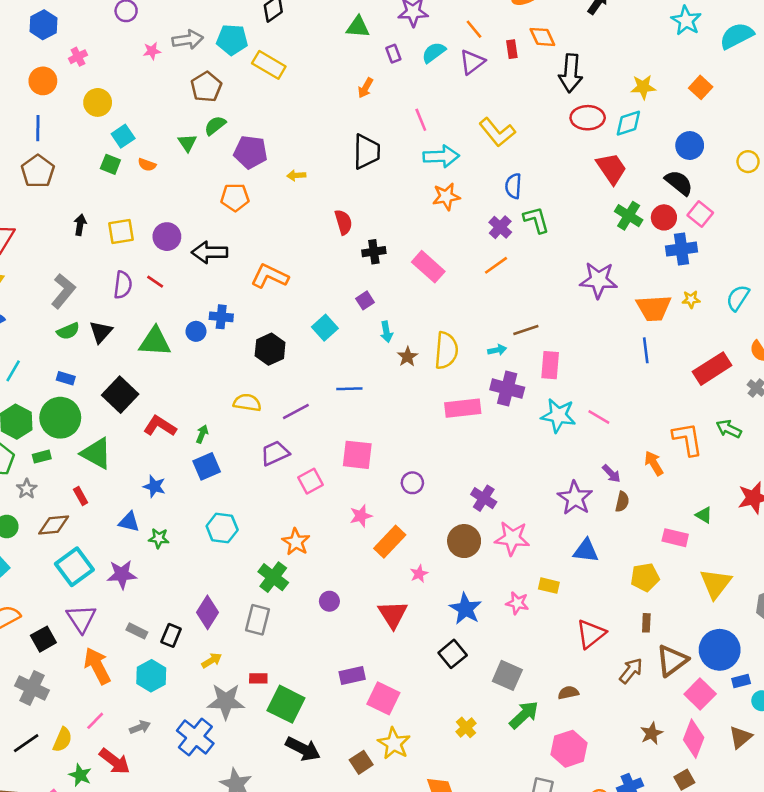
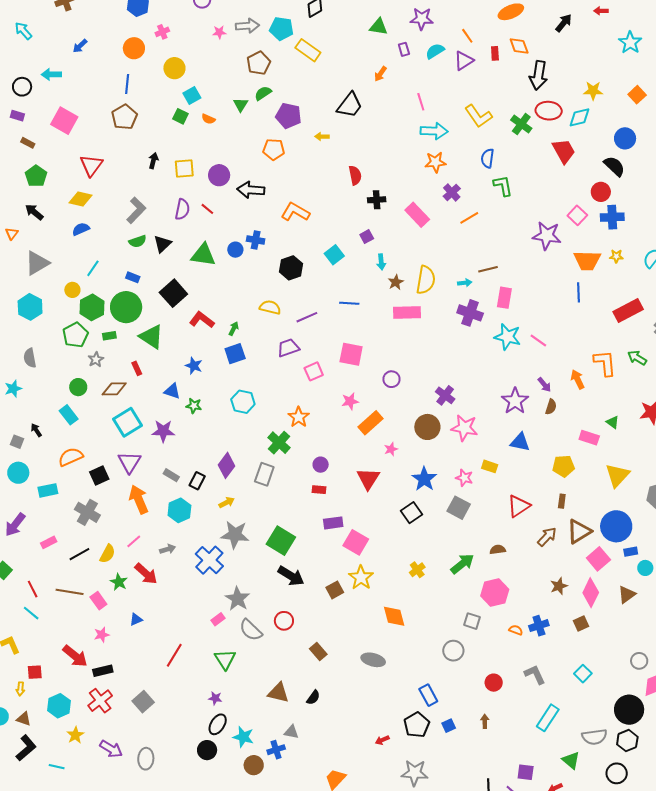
black trapezoid: (367, 152) -> (350, 105), moved, turned 32
pink square: (700, 214) -> (577, 215), moved
green cross: (629, 216) -> (521, 124), moved
purple cross: (500, 227) -> (452, 192), moved
pink rectangle: (463, 408) -> (407, 313), moved
gray square: (507, 675) -> (459, 508), moved
red rectangle: (258, 678) -> (319, 490), moved

